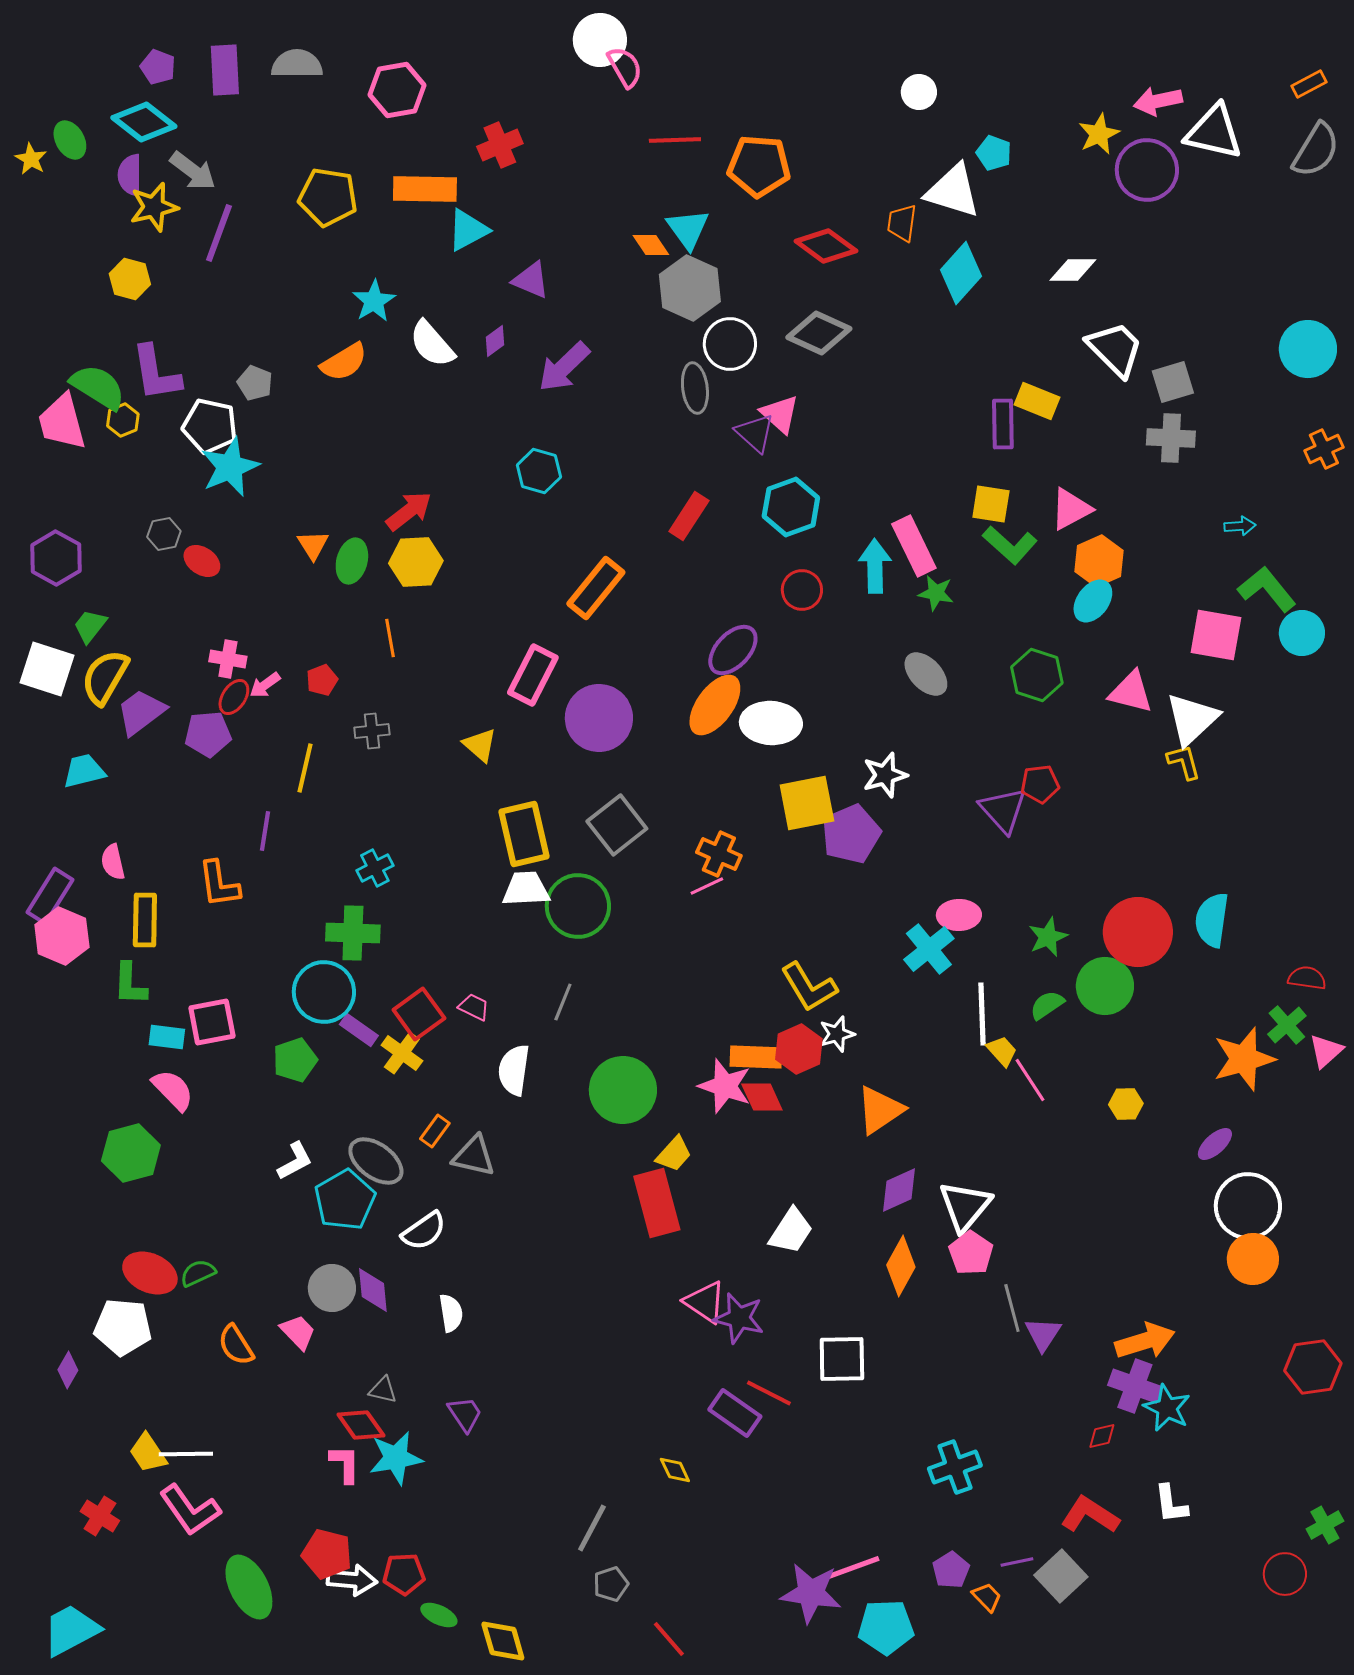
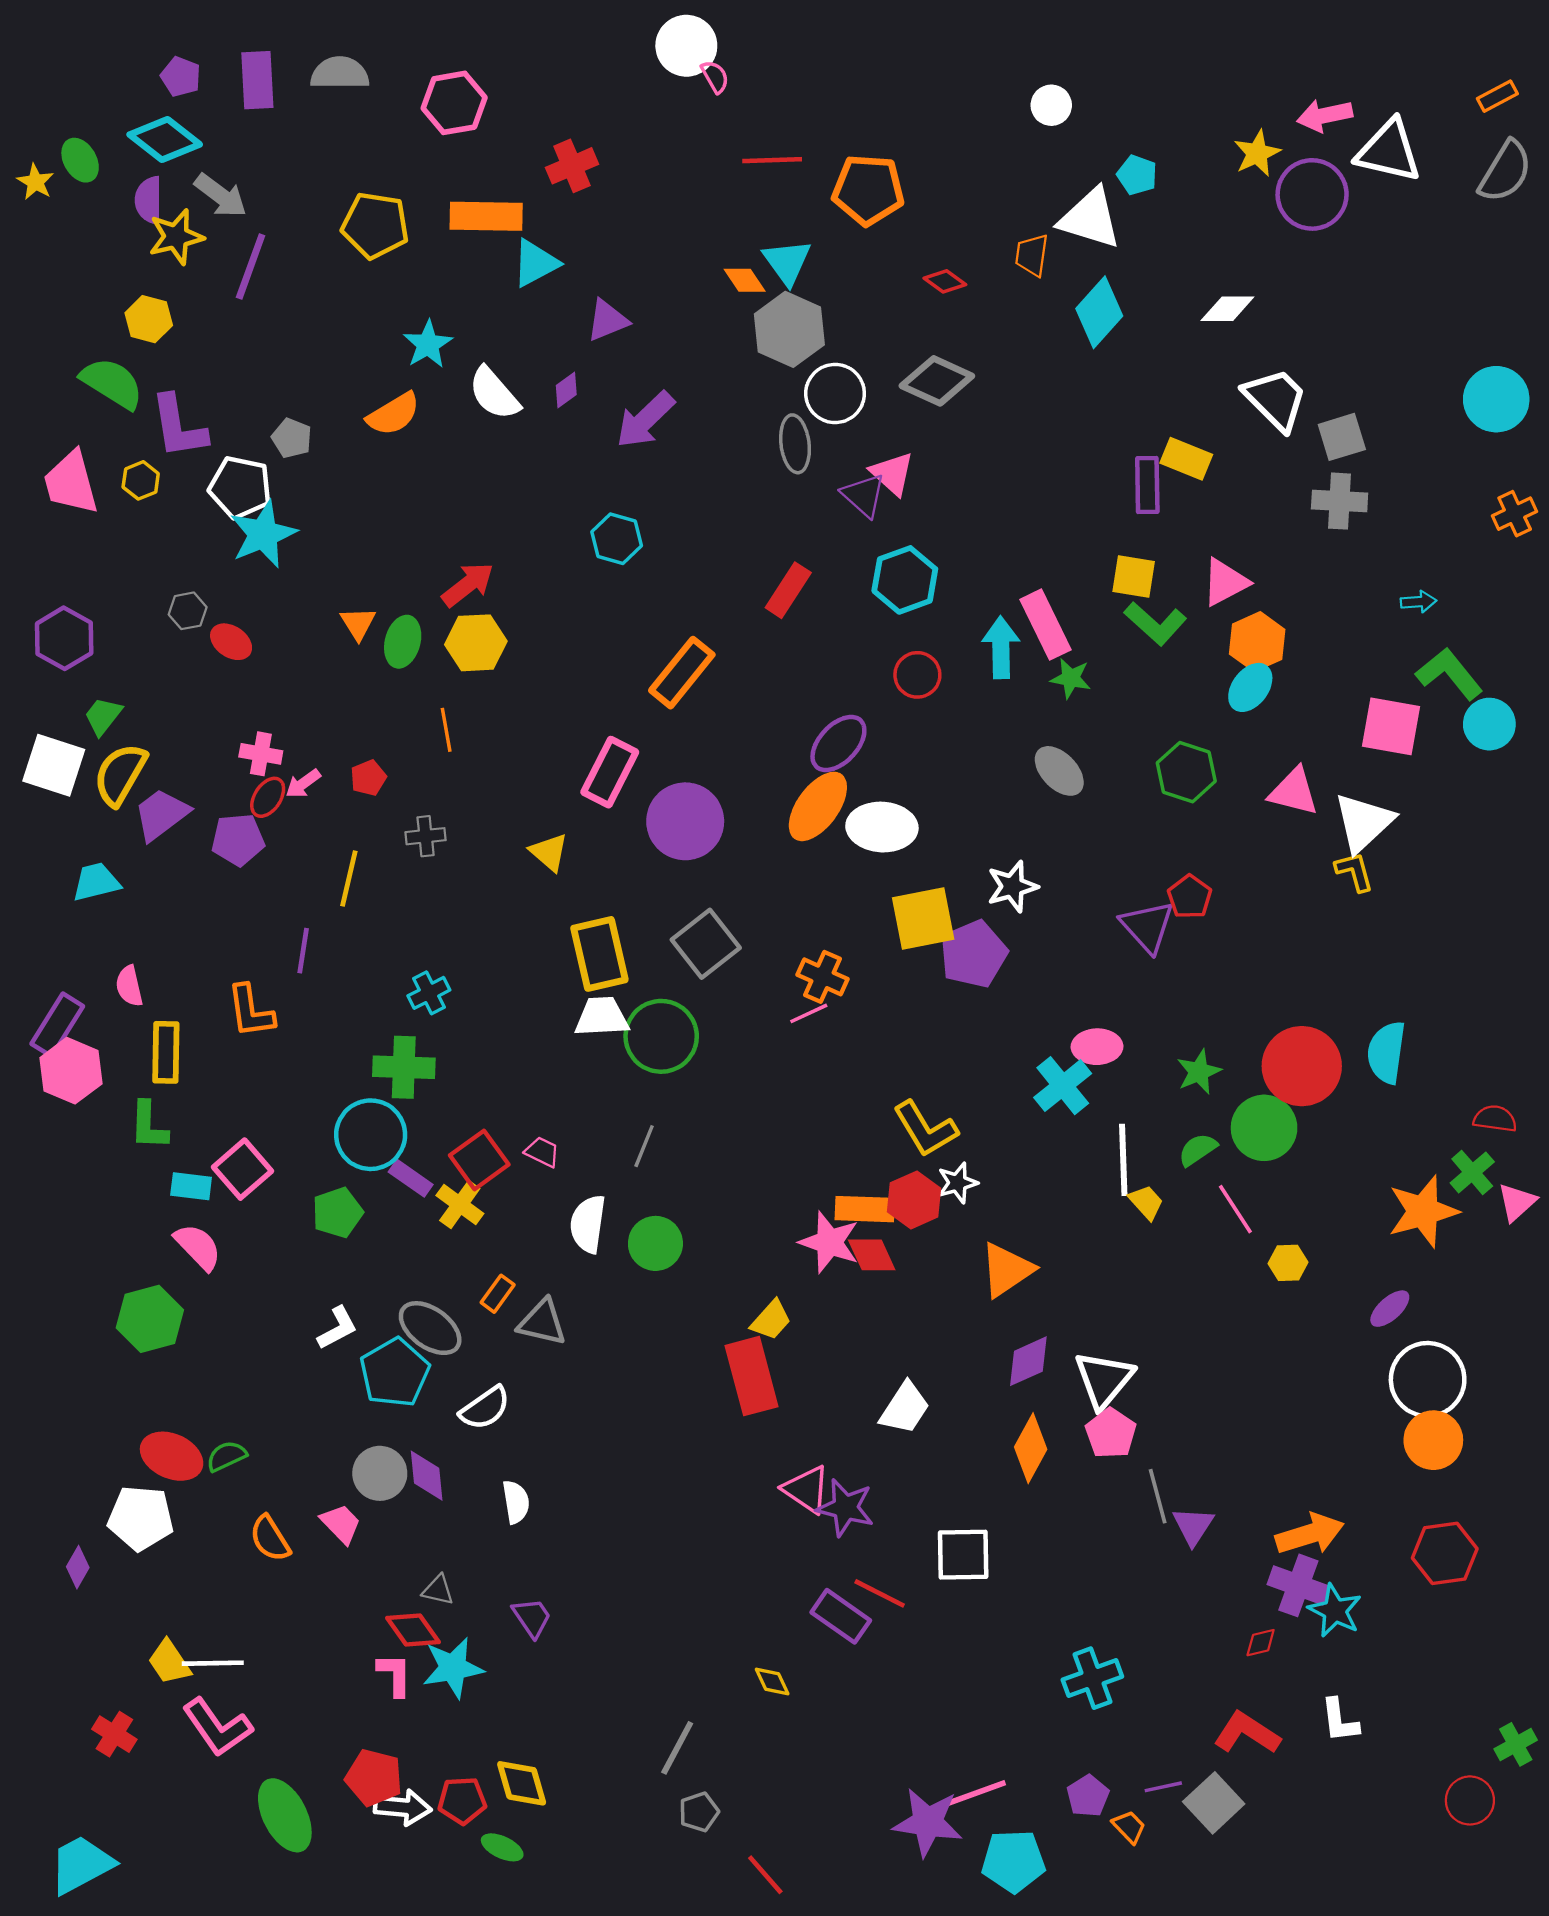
pink semicircle: (625, 67) -> (715, 77), size x0.7
red diamond: (826, 246) -> (945, 281), size x0.6
purple triangle: (531, 280) -> (607, 320), turned -45
green semicircle: (98, 387) -> (112, 383), moved
red pentagon: (1040, 784) -> (1190, 897), turned -30
pink square: (212, 1022) -> (243, 1169), turned -30
pink line: (1030, 1080) -> (1235, 1209), moved
green circle: (623, 1090) -> (655, 1243), moved, size x0.7
red hexagon: (1313, 1367) -> (1445, 1553), moved
yellow diamond: (503, 1641) -> (522, 1783), moved

